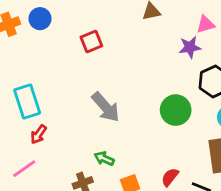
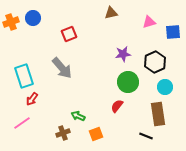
purple star: (190, 47) -> (123, 54), moved
gray arrow: (106, 107) -> (62, 68), moved
red semicircle: (170, 177) -> (117, 106), moved

